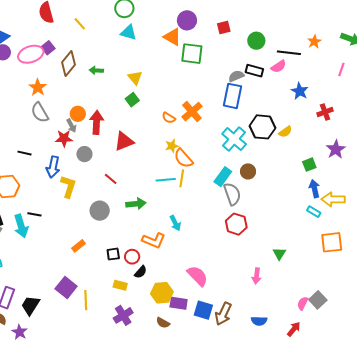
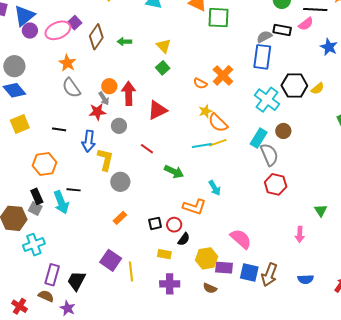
yellow line: (182, 178) -> (218, 143), turned 66
green arrow: (136, 204) -> (174, 172), turned 36
gray circle: (100, 211) -> (120, 182), moved
purple cross: (123, 315) -> (170, 284), turned 36

